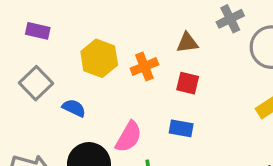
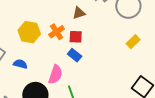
red square: (188, 83) -> (76, 37), moved
blue rectangle: (181, 128) -> (75, 55), moved, turned 40

